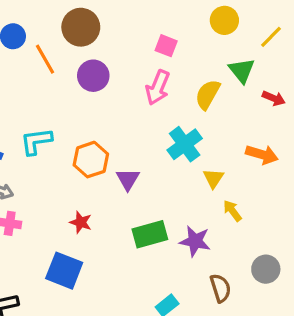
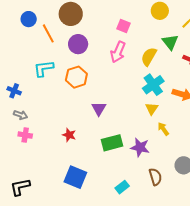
cyan L-shape: (36, 141) -> (44, 68), moved
cyan cross: (185, 144) -> (153, 85), moved
orange hexagon: (91, 160) -> (76, 77), moved
blue square: (64, 271) -> (75, 177), moved

